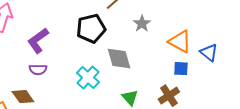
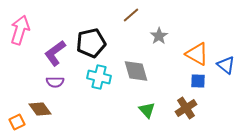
black pentagon: (91, 29) -> (91, 43), moved
cyan cross: (88, 78) -> (99, 77), moved, turned -30

